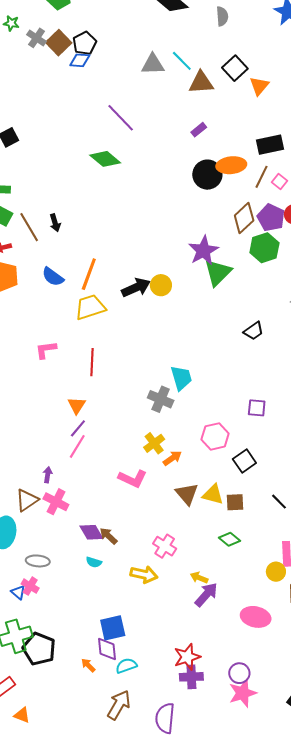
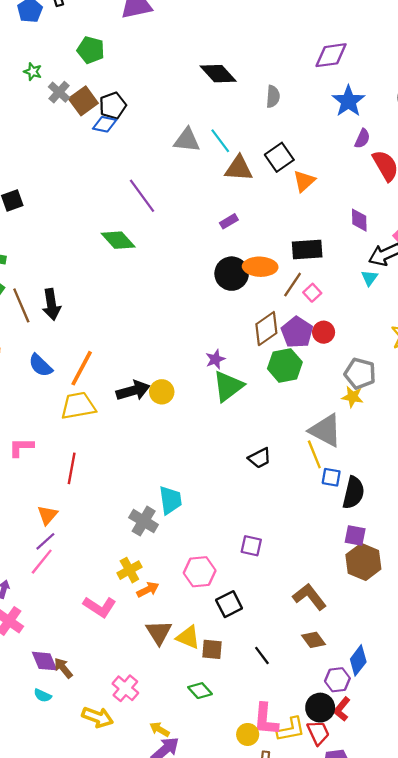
black arrow: (55, 223) -> (51, 304), size x1.5
purple star: (203, 251) -> (215, 359), size x0.6

